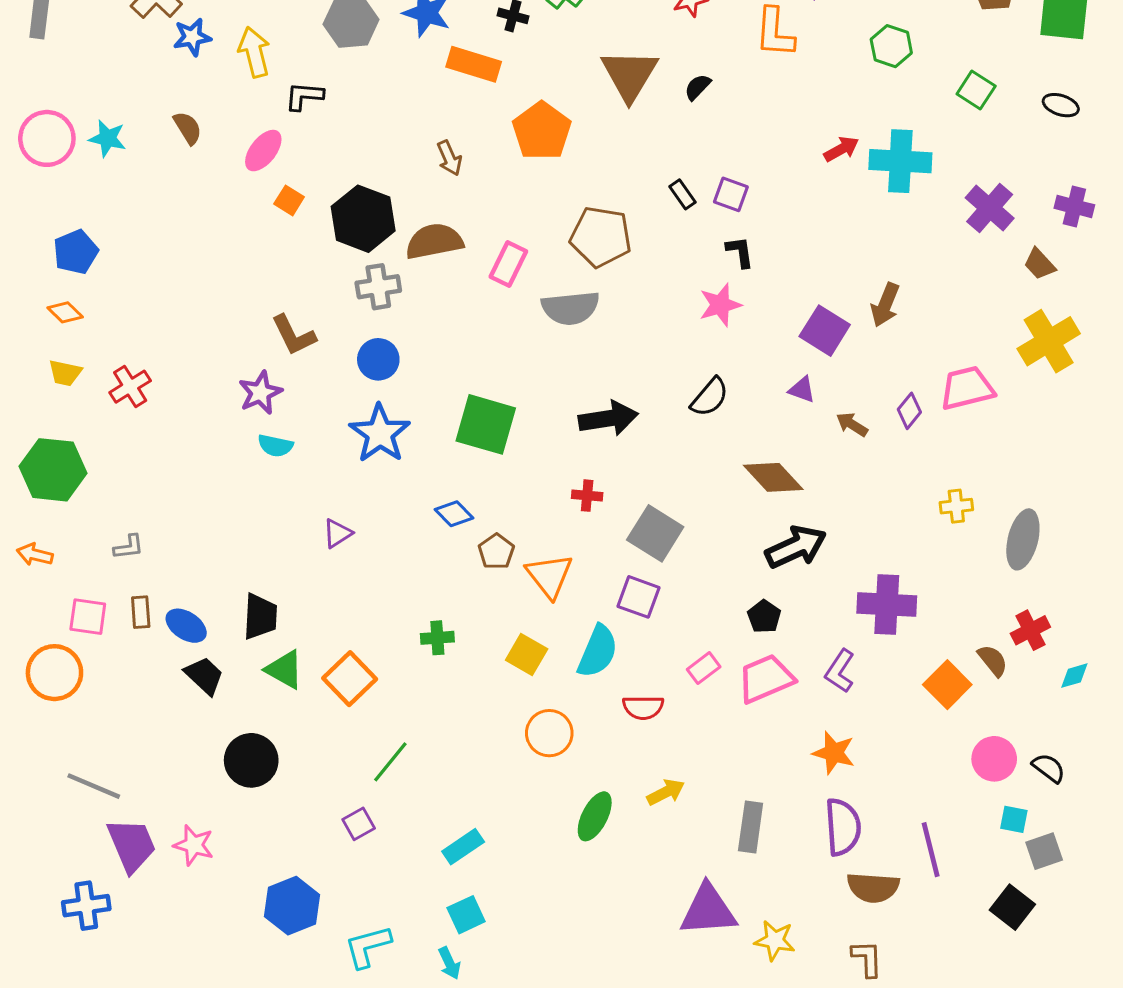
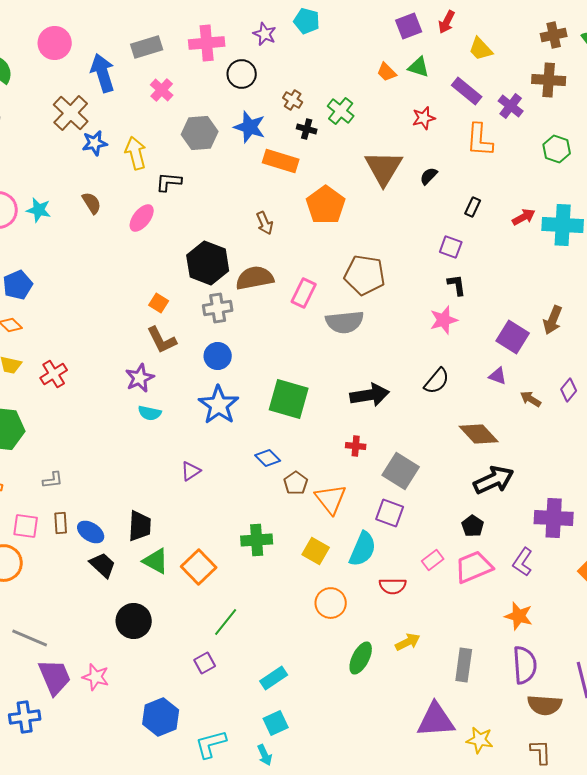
black rectangle: (682, 194) -> (473, 207), moved, turned 60
orange square: (289, 200) -> (159, 303), moved
green cross: (437, 638) -> (257, 540), size x1.4

